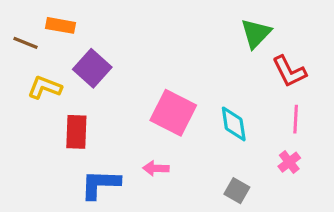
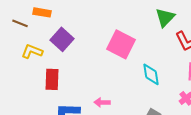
pink square: (173, 113) -> (121, 44), moved

